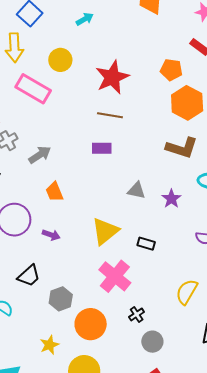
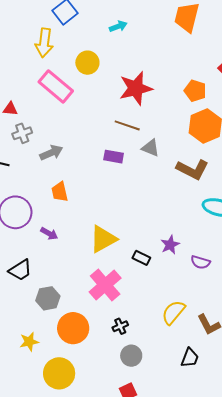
gray triangle: (136, 190) -> (151, 148), moved
purple star: (171, 199) -> (170, 245), moved

